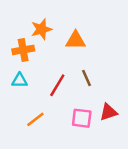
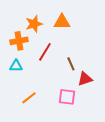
orange triangle: (76, 40) -> (62, 22), moved
red line: (57, 85) -> (45, 52), moved
red triangle: (108, 112) -> (85, 79), moved

